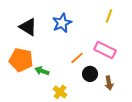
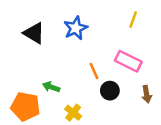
orange line: (77, 58) -> (94, 71), turned -72
orange pentagon: (21, 60) -> (25, 106), moved
brown arrow: (109, 83) -> (147, 94), moved

